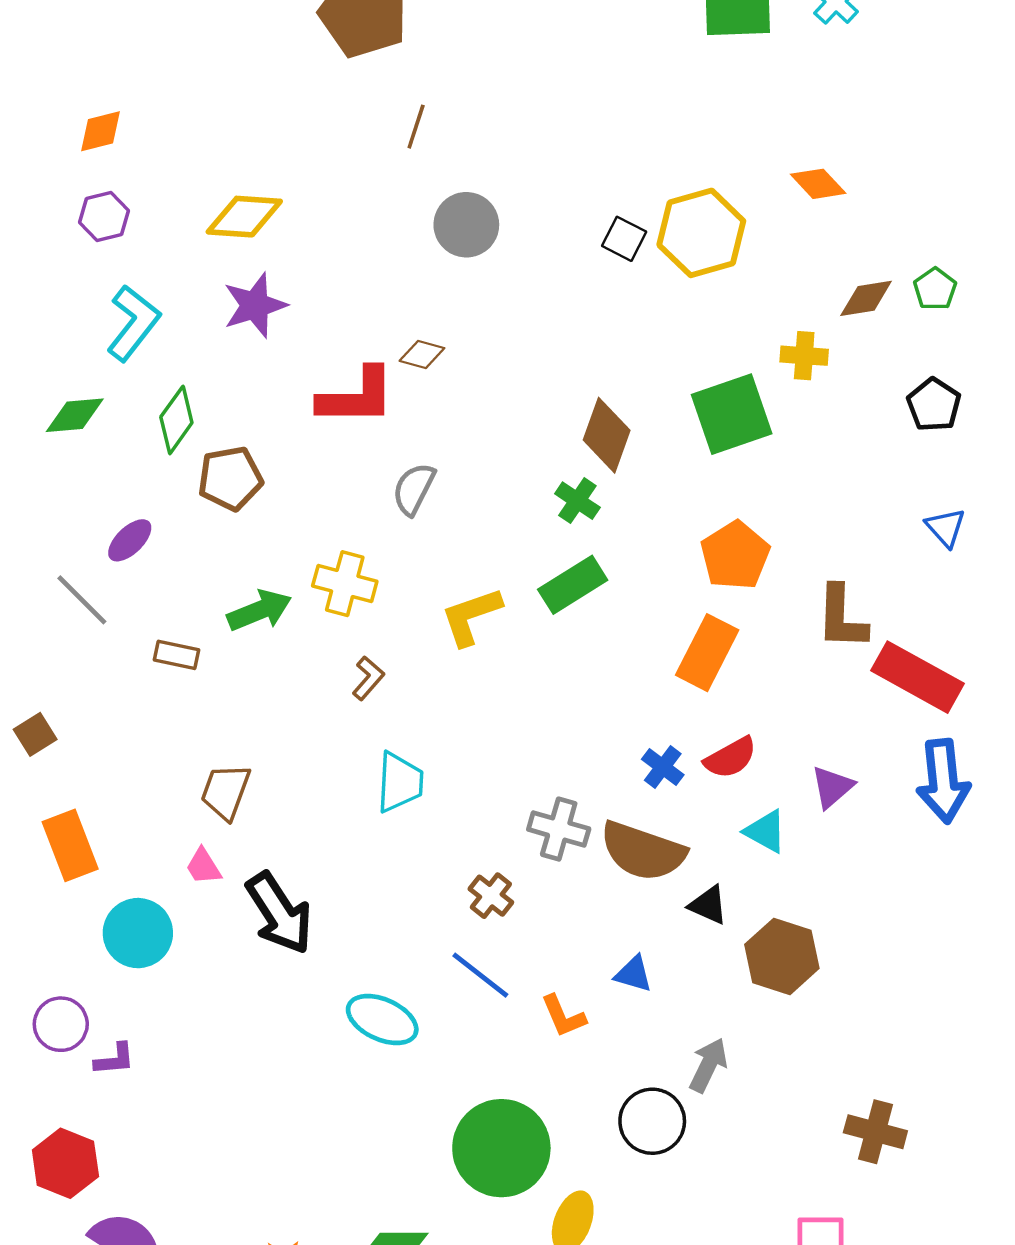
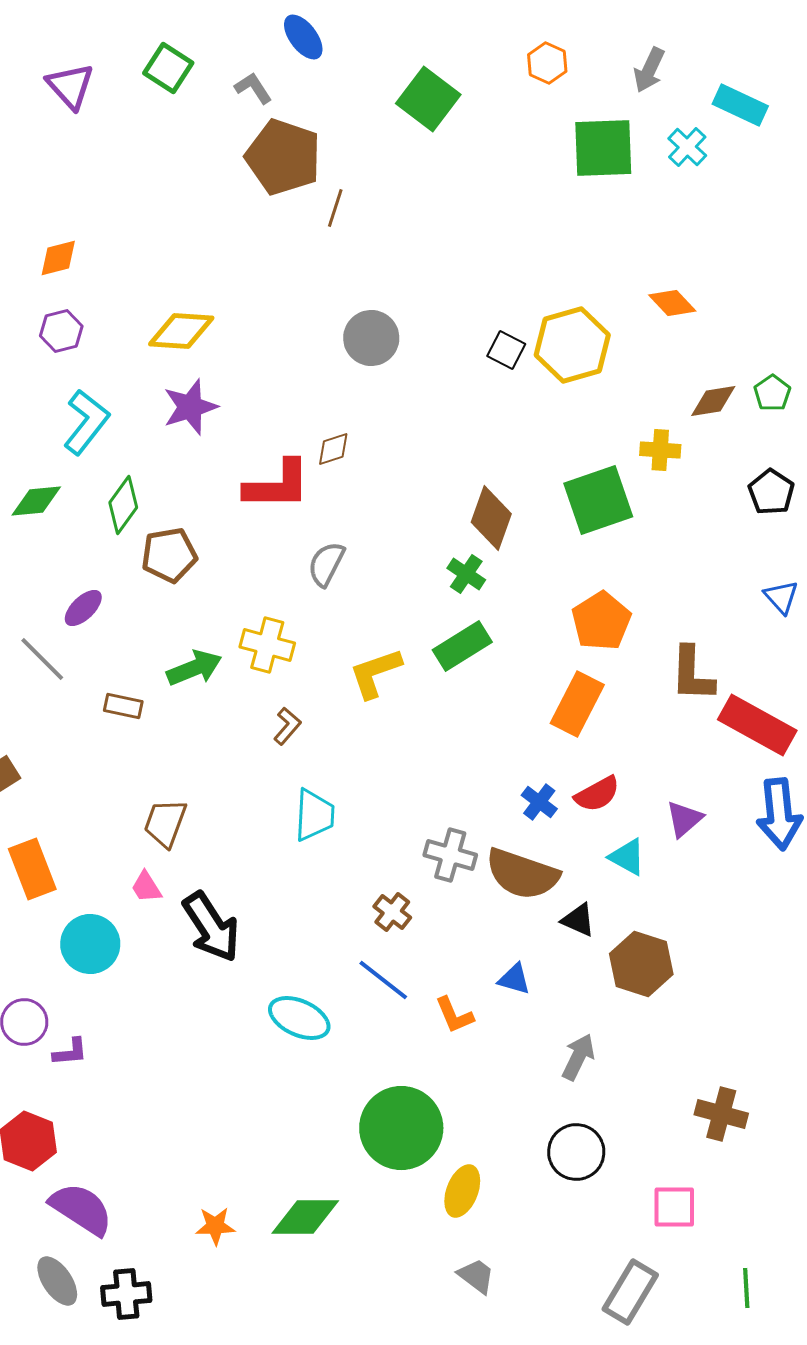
brown line: (416, 127) -> (335, 208), moved
brown diamond: (422, 354) -> (333, 449), turned -33
black circle: (652, 1121) -> (576, 1152), moved

